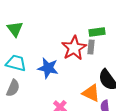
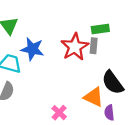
blue star: (48, 68) -> (32, 49), moved

